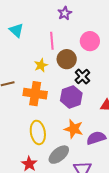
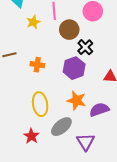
yellow star: (41, 65) -> (33, 22), moved
orange cross: (35, 94) -> (37, 65), size x0.6

